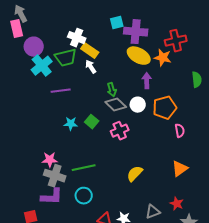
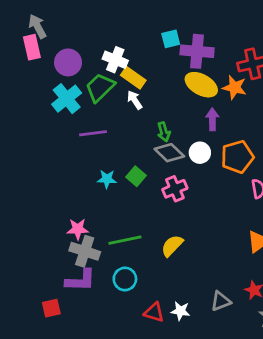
purple circle: (34, 47) -> (68, 62), moved
green trapezoid: (66, 58) -> (100, 87), turned 150
yellow semicircle: (135, 174) -> (172, 246), moved

